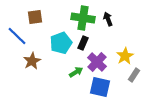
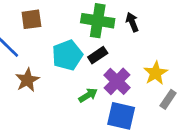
black rectangle: (83, 43) -> (98, 55), turned 32

